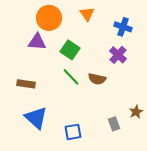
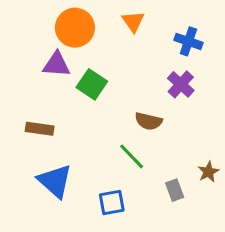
green square: (70, 50) -> (92, 84), moved
green line: (71, 77) -> (132, 156), moved

